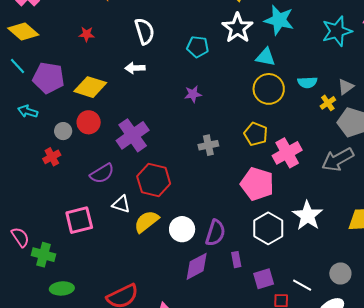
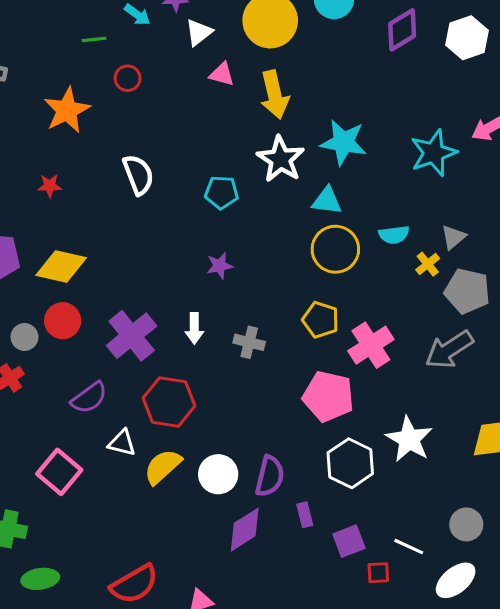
white arrow: (135, 68) -> (194, 328), moved, turned -84
gray cross: (208, 145) -> (249, 342), turned 30
pink square: (79, 220) -> (59, 472), turned -32

